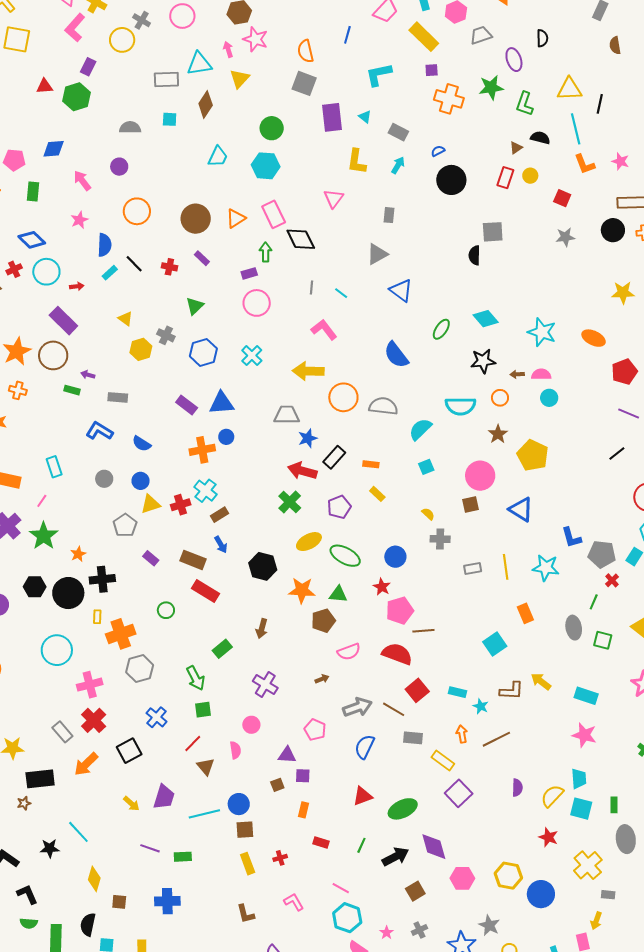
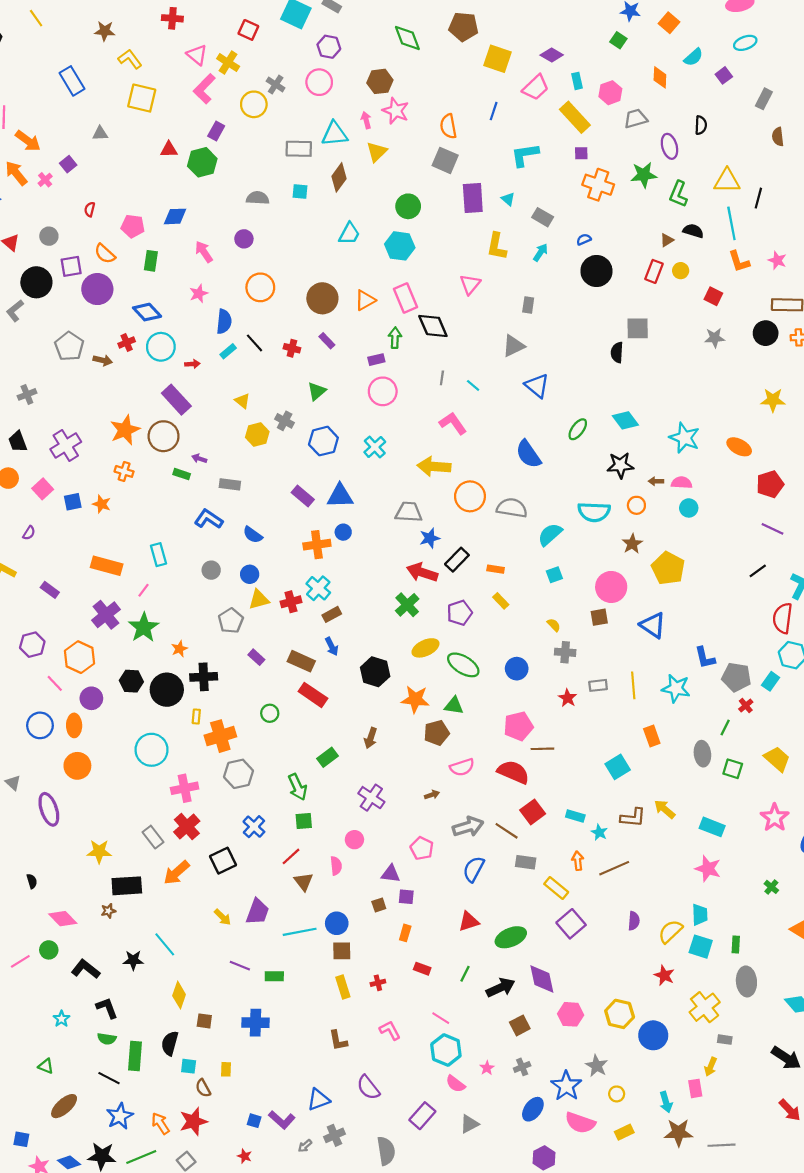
red star: (382, 587) -> (568, 698), moved

